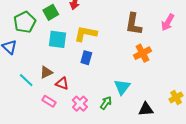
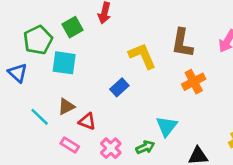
yellow L-shape: (86, 34) -> (142, 56), moved, turned 55
cyan square: (58, 39) -> (64, 63), moved
blue rectangle: (86, 58) -> (119, 87), turned 32
green arrow: (106, 103) -> (145, 147), turned 32

